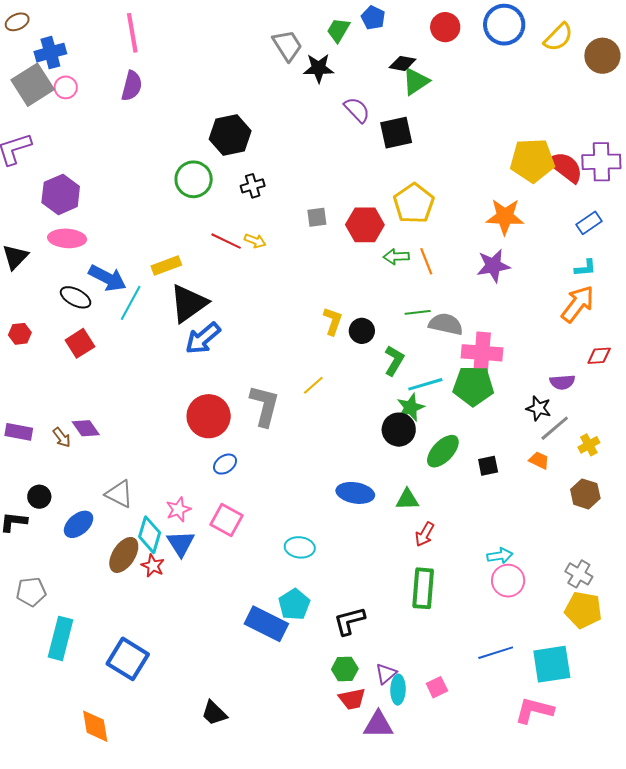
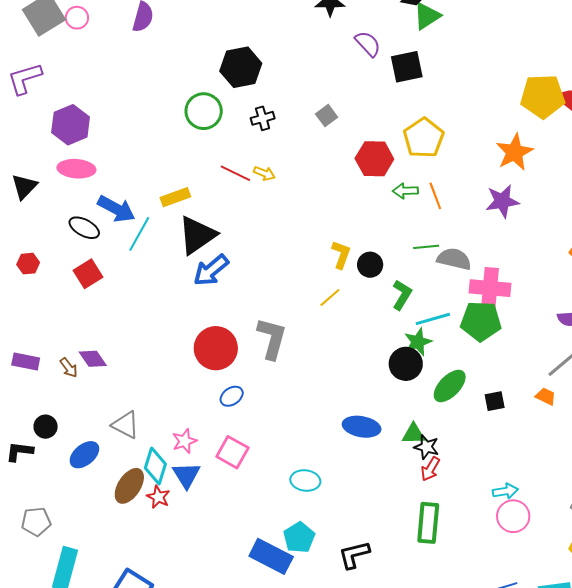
gray square: (317, 217) -> (327, 116), moved, turned -30
orange star: (505, 217) -> (514, 152), turned -30
yellow line: (313, 385) -> (330, 298), moved
black star: (539, 408) -> (426, 447), moved

